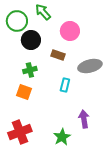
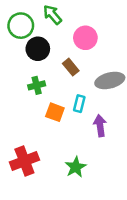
brown rectangle: (58, 55) -> (71, 67), turned 32
orange square: (24, 92) -> (55, 112), moved
purple arrow: (84, 119) -> (100, 126), moved

